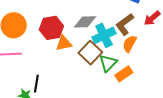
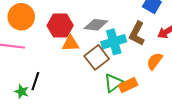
brown L-shape: (125, 24) -> (137, 34), turned -35
orange semicircle: (130, 44) -> (155, 61), moved
green triangle: (108, 63) -> (113, 83), moved

